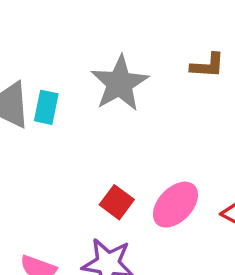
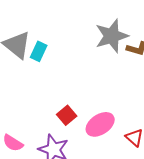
gray star: (120, 83) -> (112, 36), moved

